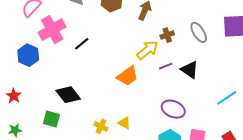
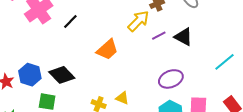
blue hexagon: (28, 55) -> (30, 75), moved
orange trapezoid: (128, 76) -> (107, 50), moved
purple ellipse: (173, 109) -> (171, 79), turned -40

